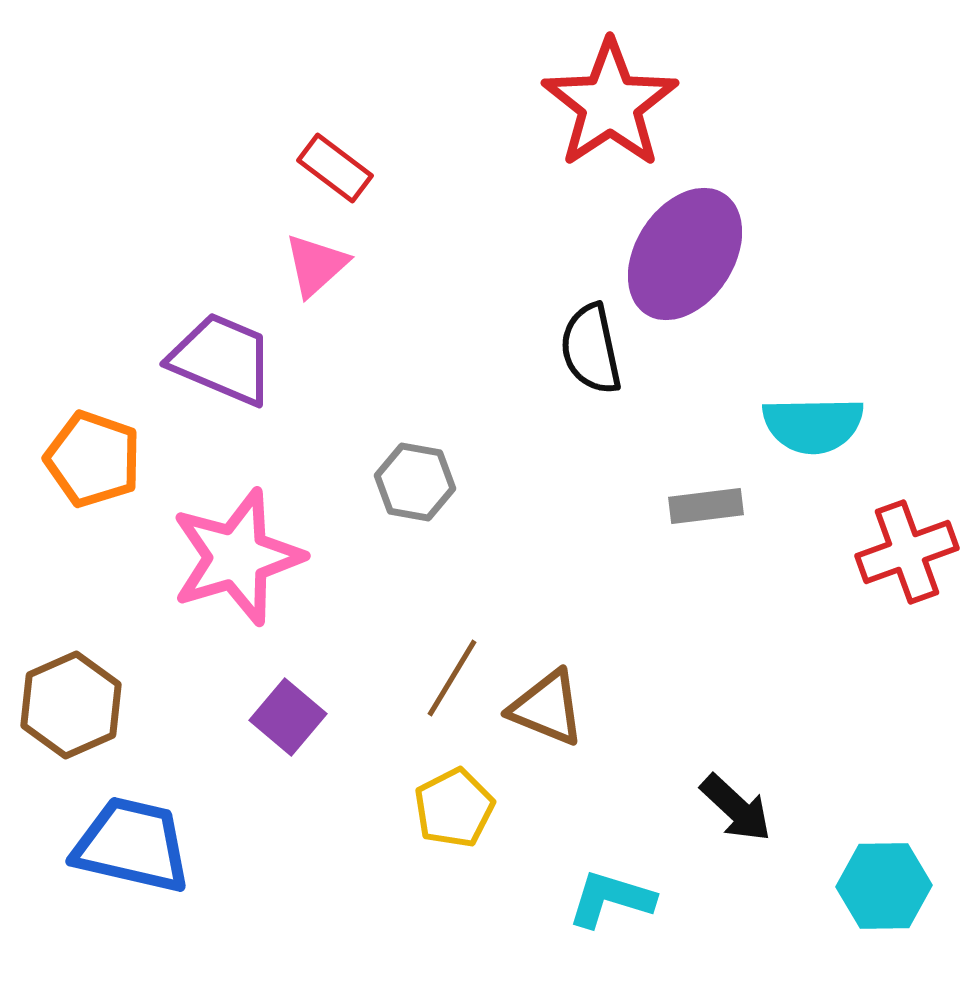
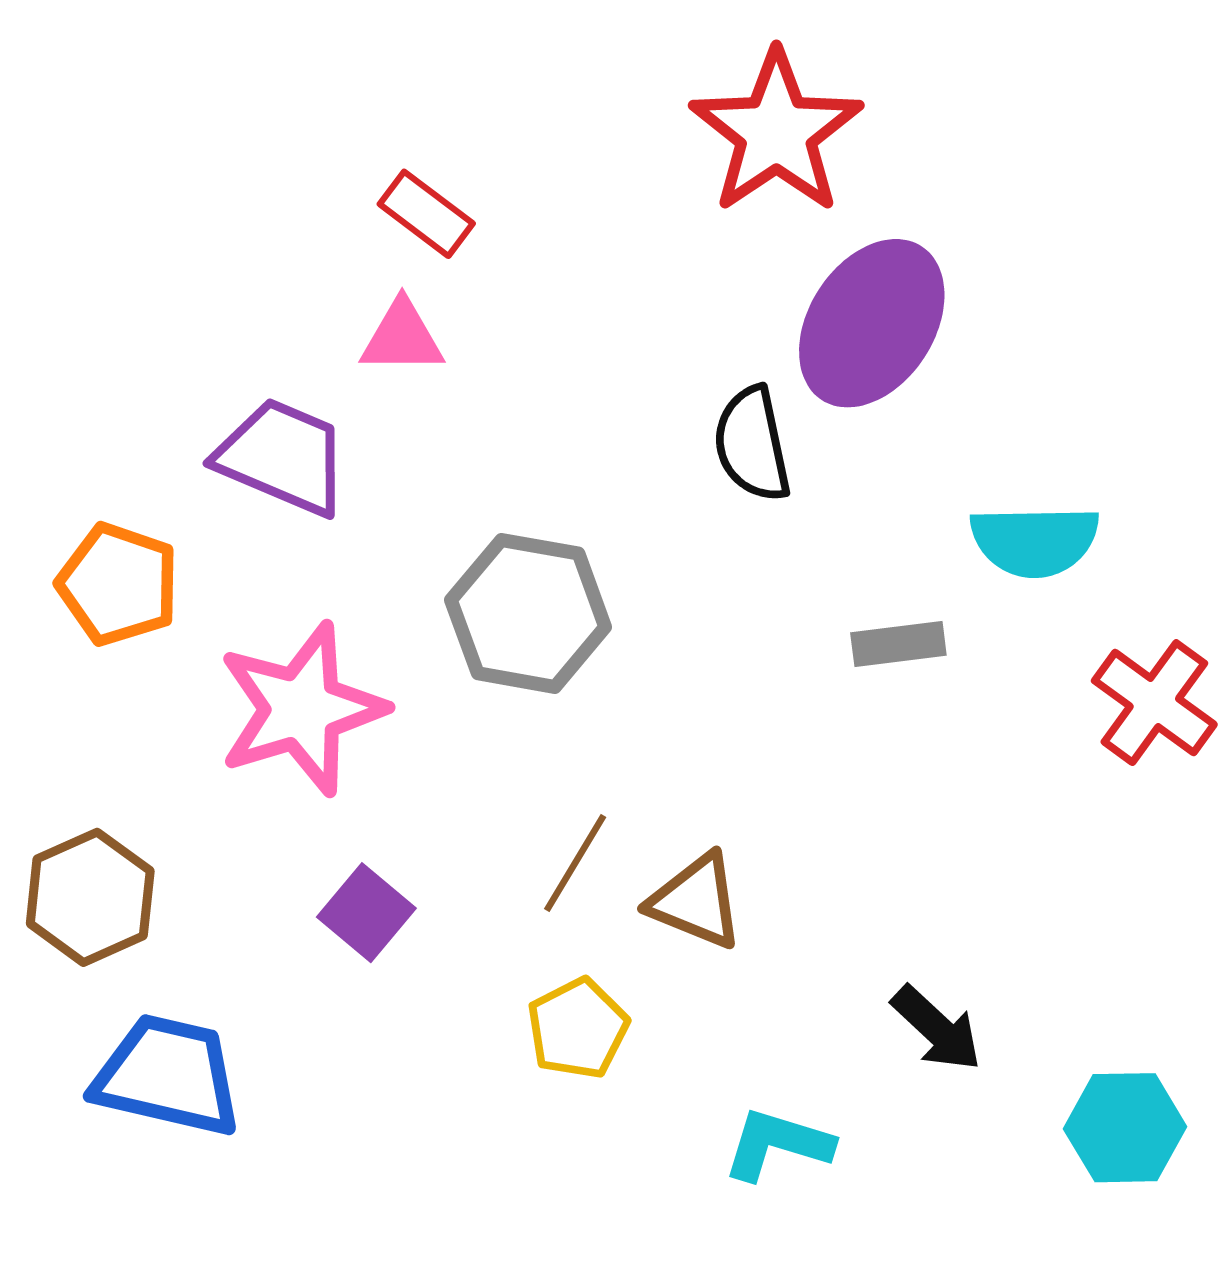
pink triangle: (316, 265) -> (402, 337), turned 42
gray hexagon: (415, 482) -> (528, 613), size x1.6
red cross: (907, 552) -> (1154, 703), turned -34

